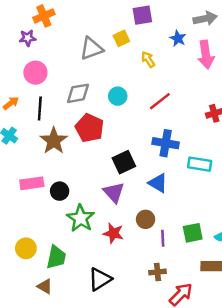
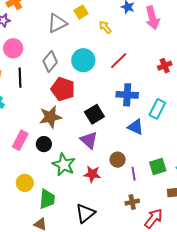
gray diamond: (78, 93) -> (50, 62), turned -35
cyan circle: (118, 96) -> (83, 60), size x1.5
brown star: (54, 141) -> (50, 117), moved, turned 30
cyan rectangle: (200, 164) -> (157, 109), turned -66
pink rectangle: (32, 183) -> (20, 140), turned -48
blue triangle: (158, 183) -> (135, 127), moved
yellow circle: (26, 248) -> (25, 183), moved

